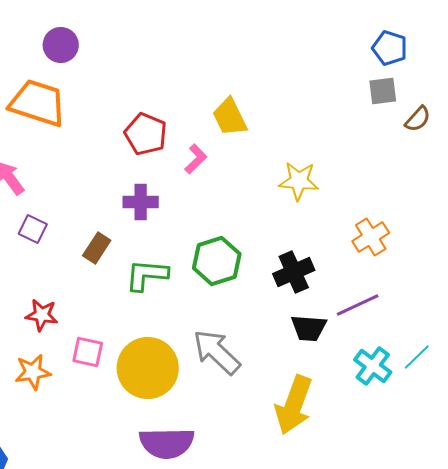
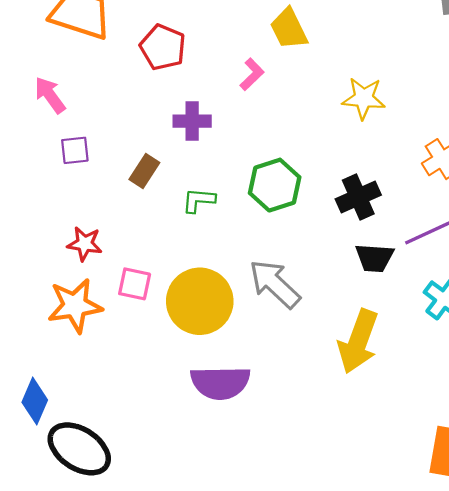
red pentagon: (146, 134) -> (163, 47), moved
purple square: (33, 229) -> (75, 150), turned -32
green L-shape: (147, 275) -> (199, 200), size x0.7
orange star: (33, 372) -> (75, 306), size x1.4

